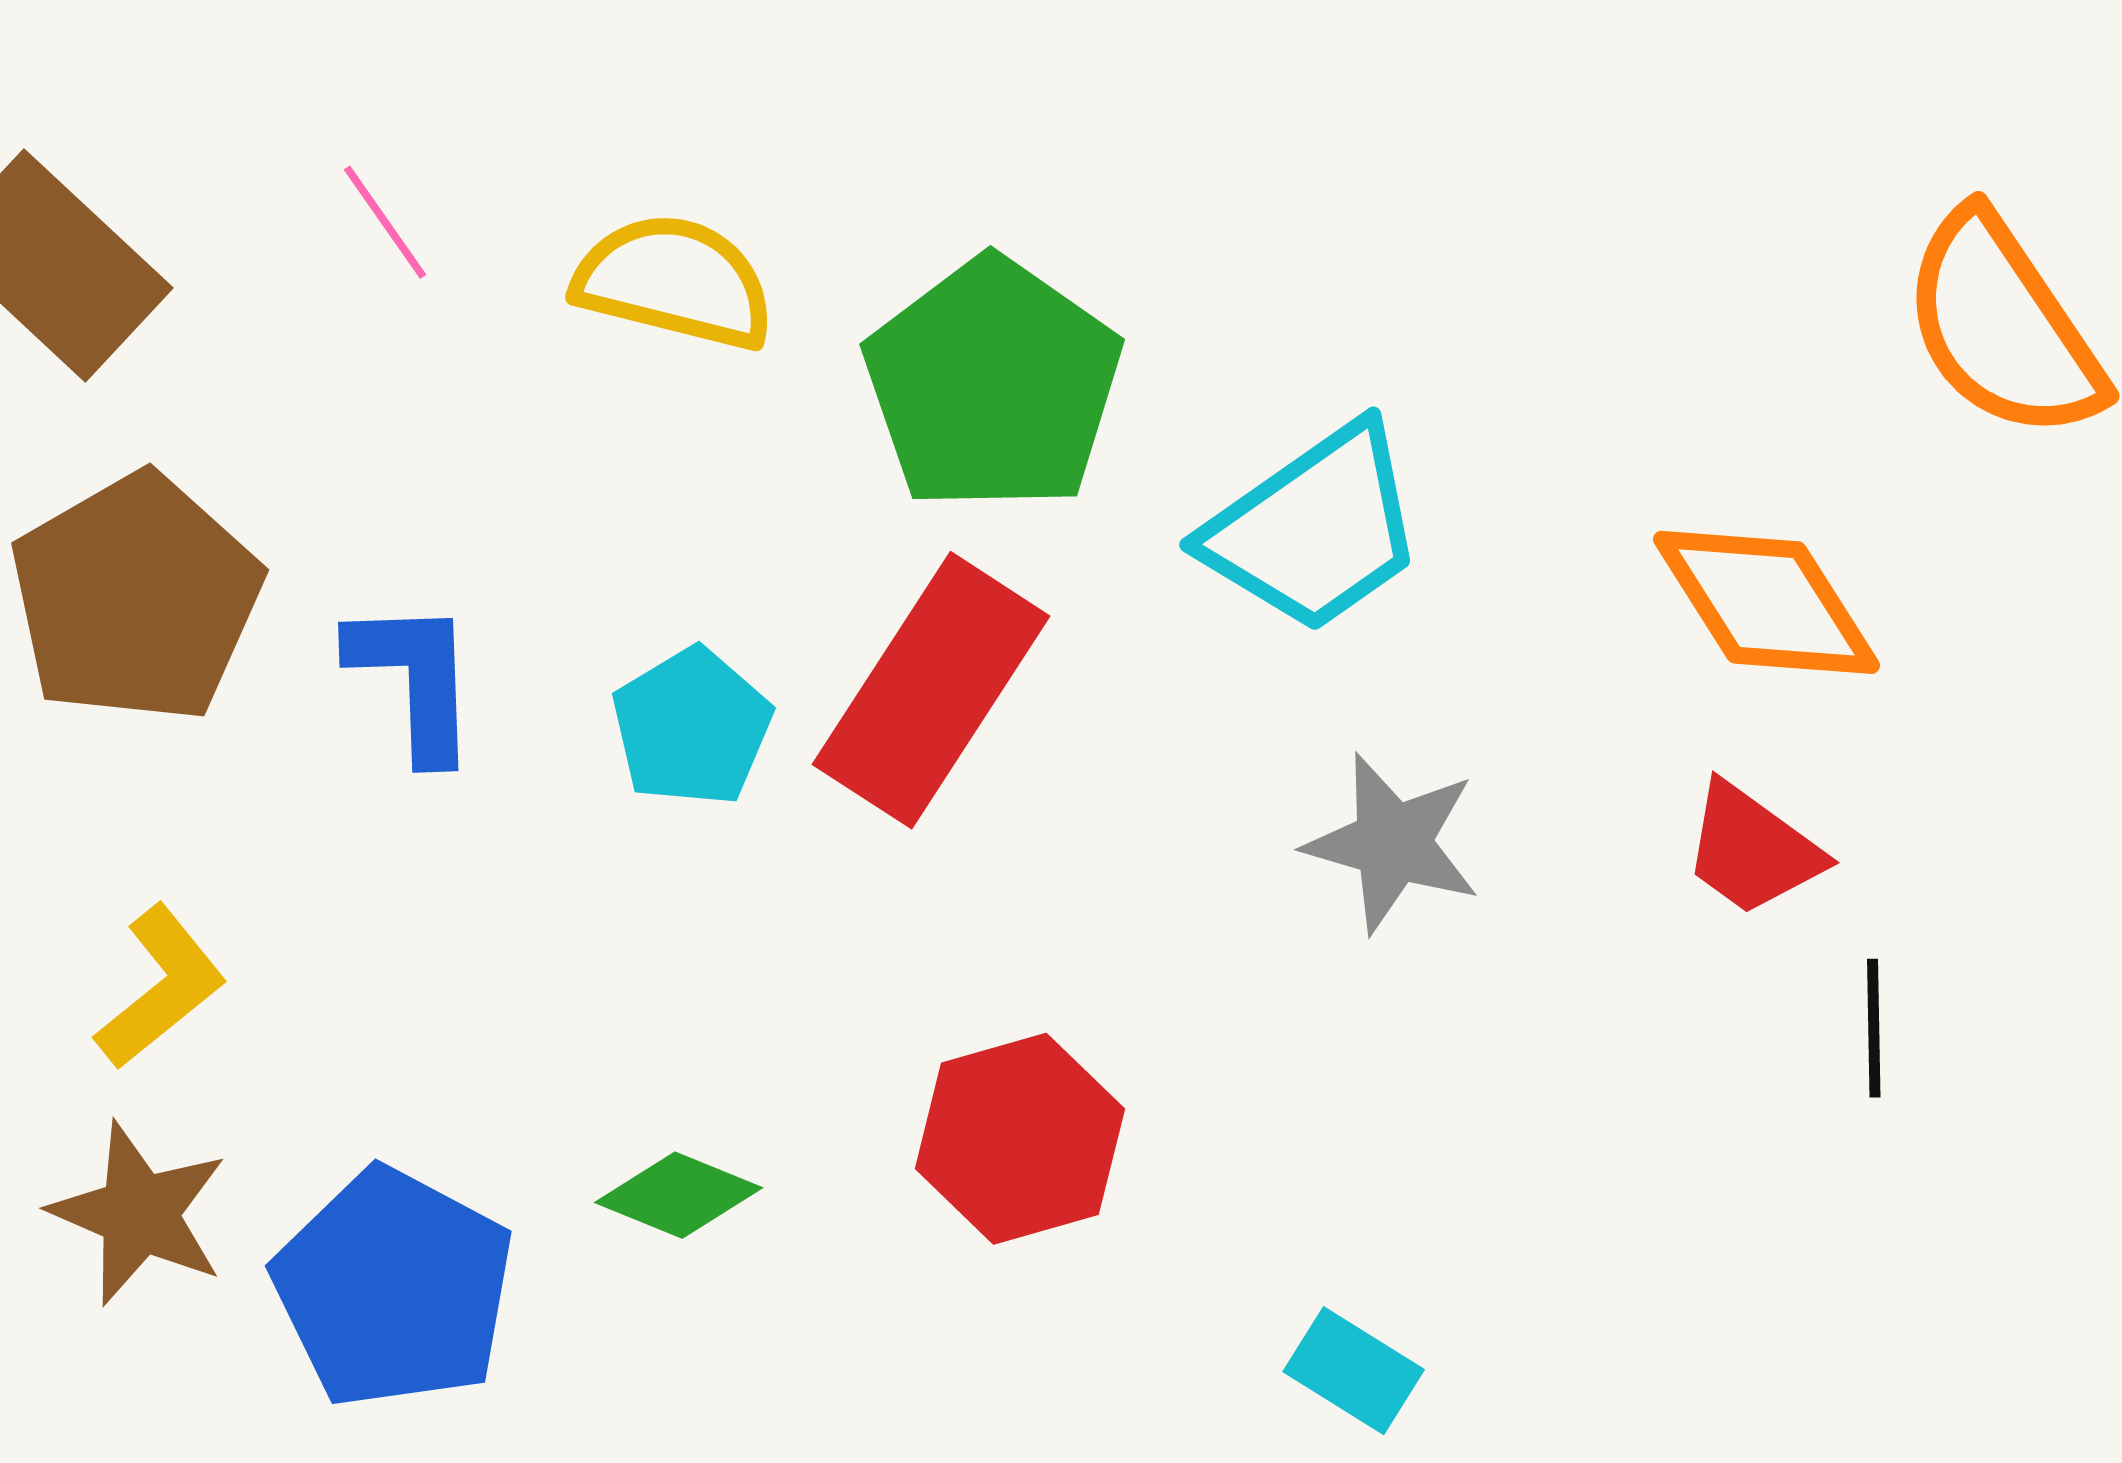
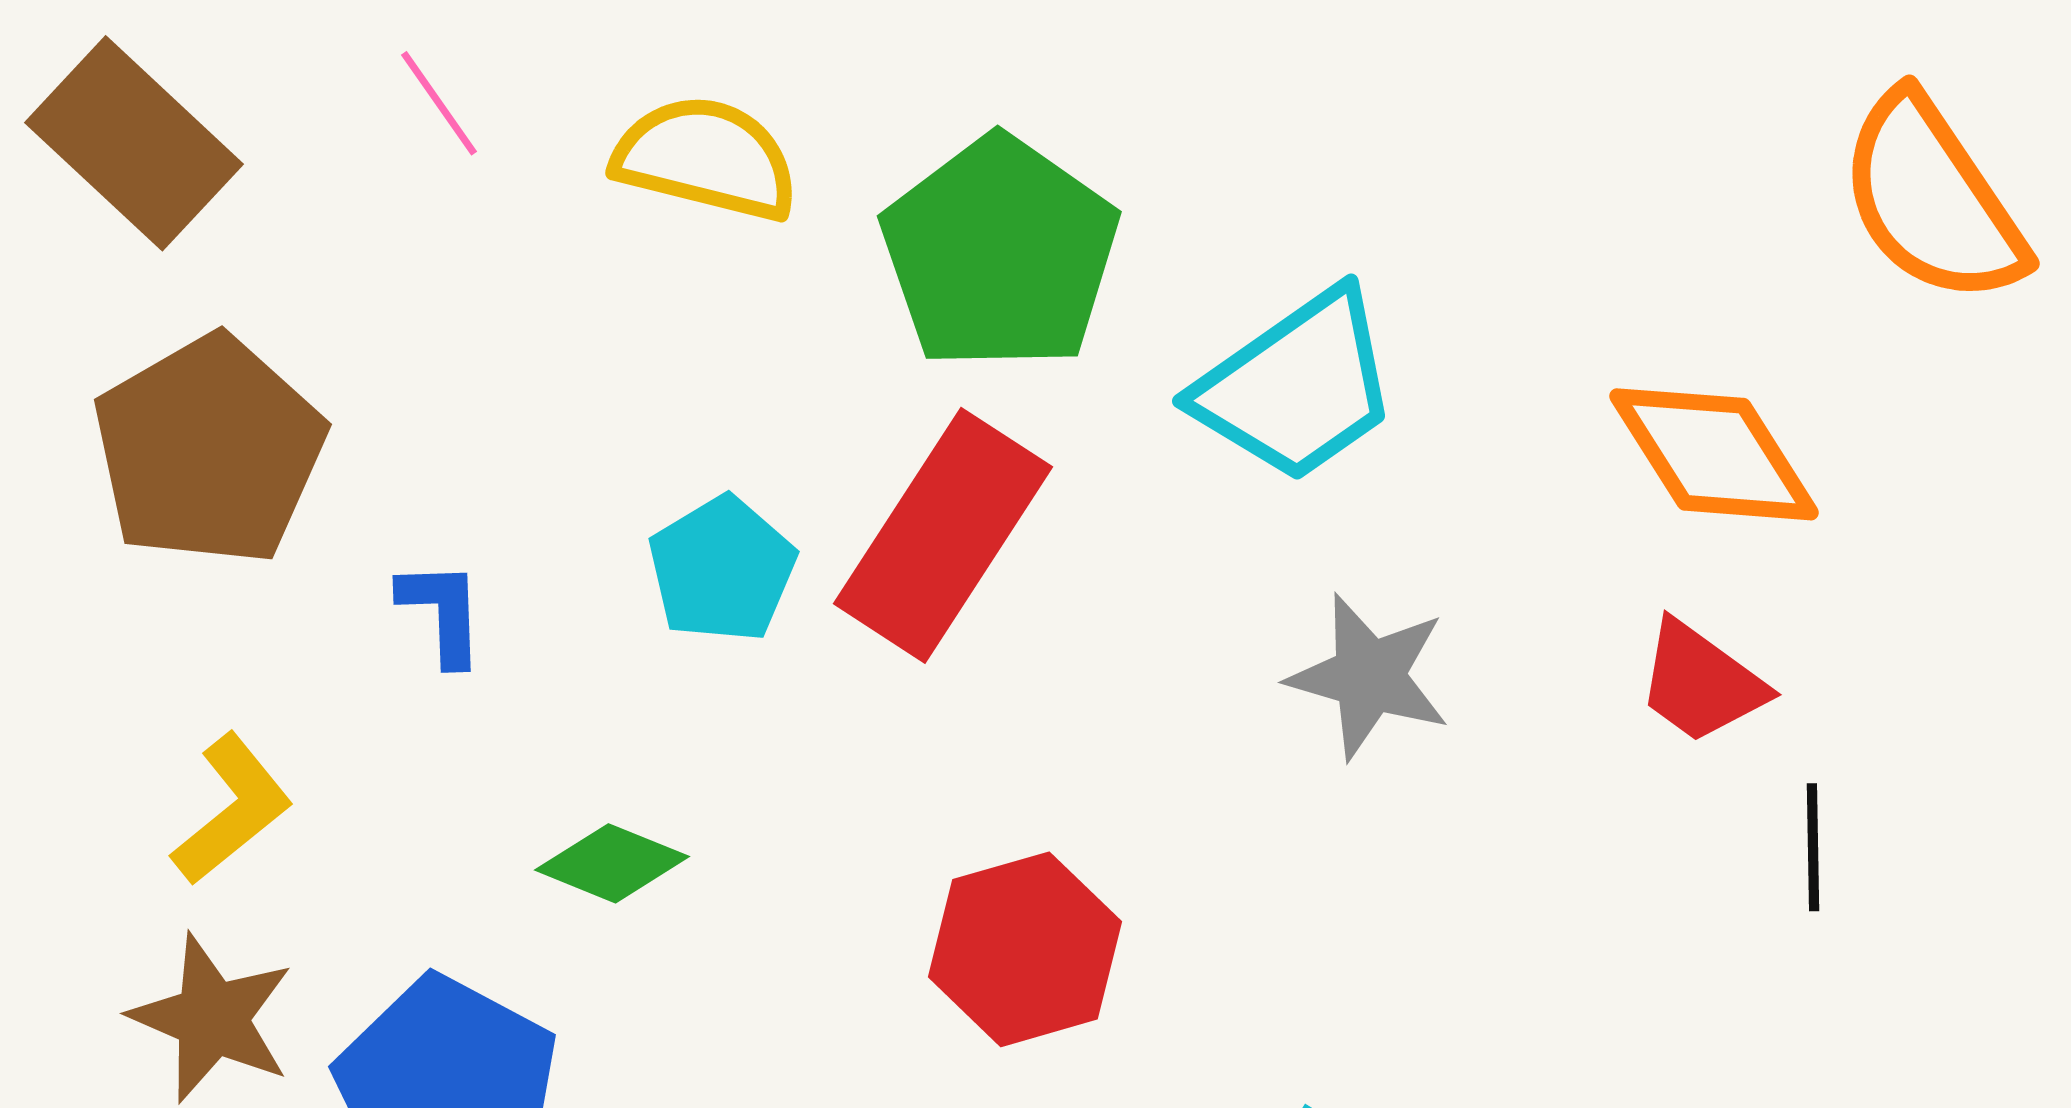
blue L-shape: (414, 679) -> (442, 612), moved, size x0.7
green diamond: (679, 1195) -> (612, 863), moved

